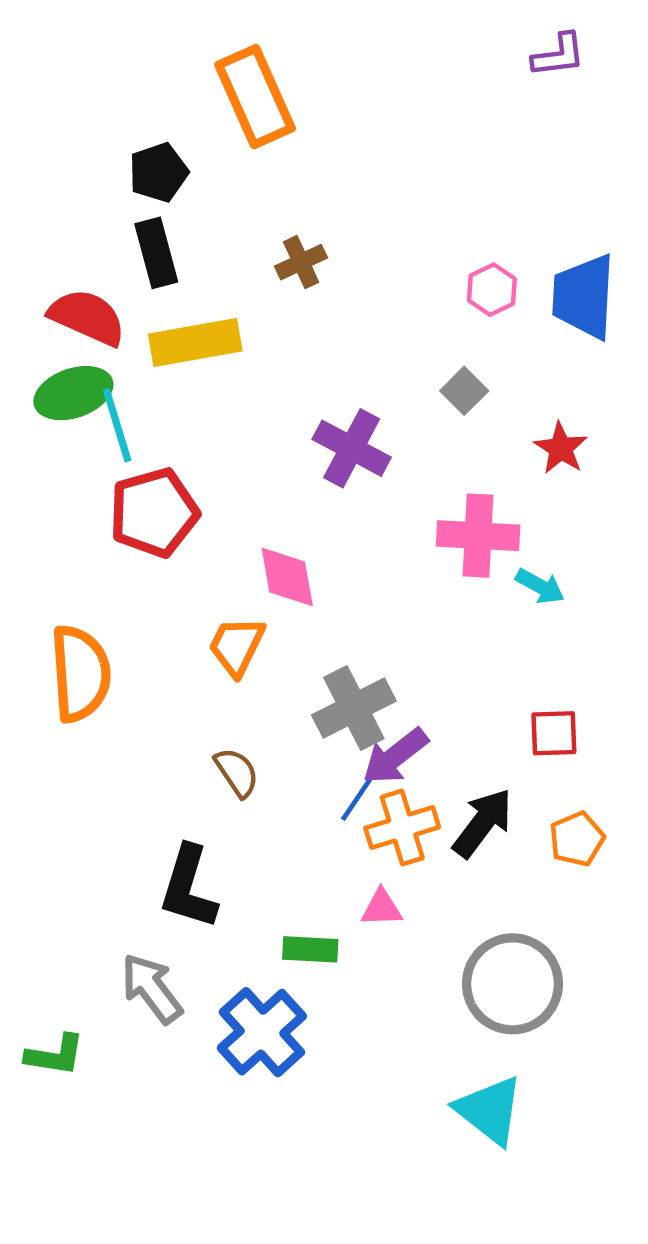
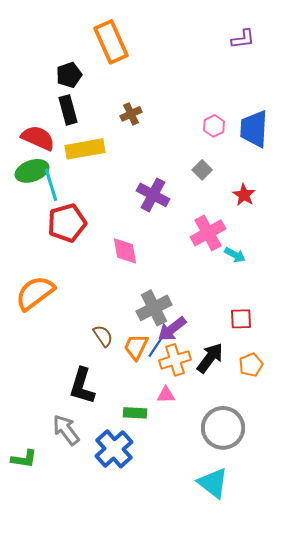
purple L-shape: (558, 55) -> (243, 39), moved
pink cross: (478, 536) -> (208, 233), turned -32
orange trapezoid: (237, 646) -> (136, 347), moved
orange semicircle: (80, 674) -> (35, 293), turned -123

